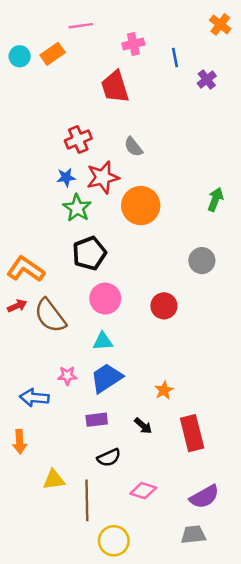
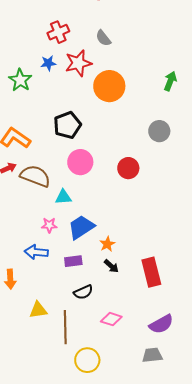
green star: (77, 208) -> (20, 80), moved
brown semicircle: (50, 316) -> (35, 176), turned 148
cyan triangle: (103, 341) -> (63, 197), moved
orange star: (164, 390) -> (107, 244), moved
blue arrow: (34, 398) -> (36, 252), moved

